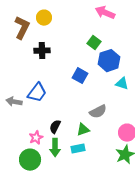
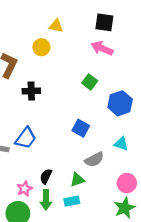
yellow circle: (44, 18) -> (41, 47), moved
blue hexagon: (109, 61) -> (120, 103), moved
blue square: (80, 76) -> (81, 128), moved
cyan triangle: (122, 84) -> (121, 144), moved

